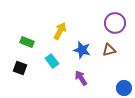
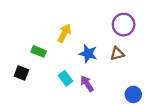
green rectangle: (27, 42) -> (39, 51), moved
cyan rectangle: (52, 61) -> (66, 78), moved

